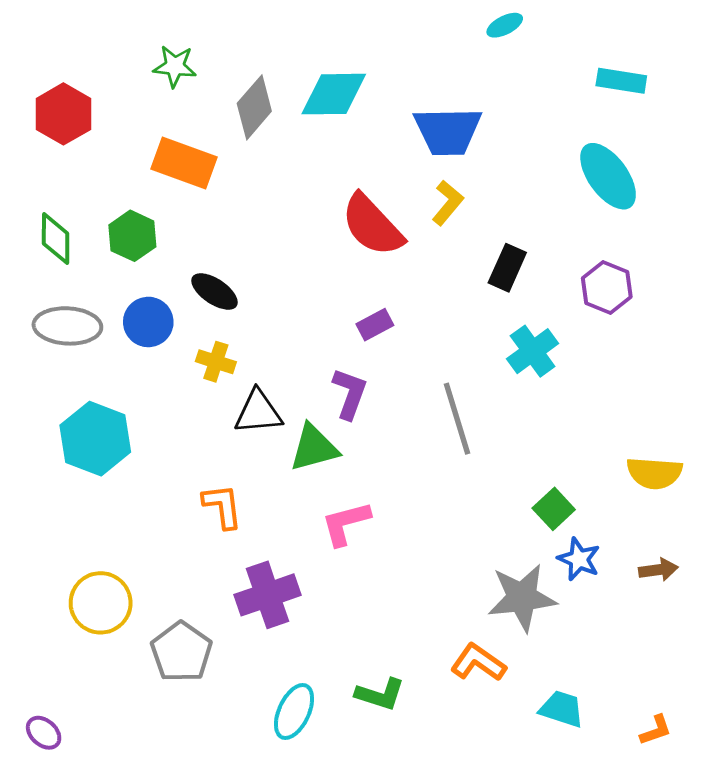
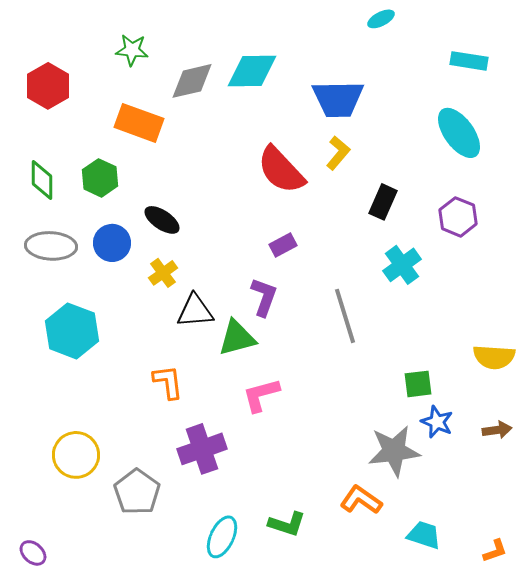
gray diamond: (254, 107) -> (192, 81), turned 36
yellow cross: (216, 362) -> (163, 273), turned 36
green square: (554, 509) -> (418, 384), turned 36

